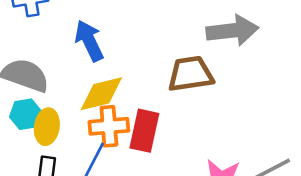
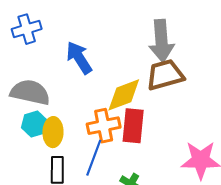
gray arrow: (232, 31) -> (161, 41), moved, turned 99
yellow diamond: (101, 94) -> (124, 95), moved

